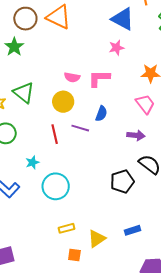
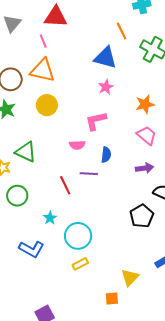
pink semicircle: (72, 77) -> (77, 145), moved
yellow circle: (63, 102) -> (47, 105), moved
yellow rectangle: (66, 228) -> (80, 264), moved

